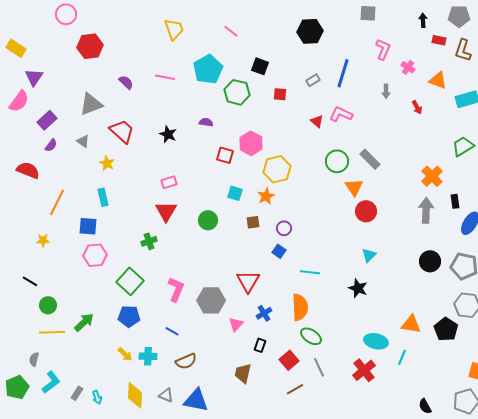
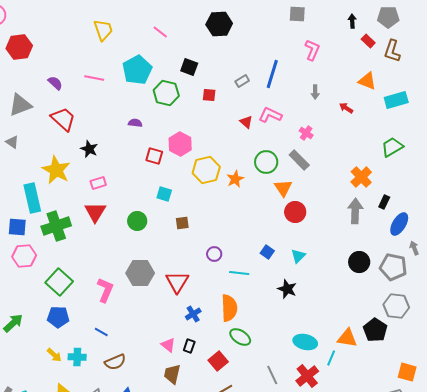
black hexagon: (310, 31) -> (219, 24), moved
red rectangle: (439, 40) -> (368, 41), turned 32
pink cross: (408, 67) -> (306, 133), moved
red arrow: (417, 107) -> (346, 108), turned 152
red trapezoid: (122, 131) -> (63, 119), moved
black star: (168, 134) -> (89, 149), moved
yellow star: (107, 163) -> (56, 170), moved, size x1.8
orange star: (266, 196) -> (235, 179), moved
cyan rectangle: (103, 197) -> (32, 198), size x1.6
black rectangle: (455, 201) -> (384, 202), turned 32
purple circle: (284, 228) -> (214, 254), moved
green cross: (149, 241) -> (56, 226), moved, size x1.8
blue square: (279, 251) -> (267, 252), moved
gray hexagon: (211, 300) -> (140, 273), moved
pink triangle: (236, 324) -> (168, 345), moved, turned -35
orange triangle: (411, 324) -> (347, 338), moved
gray line: (319, 367) -> (272, 375), moved
red cross: (364, 370) -> (307, 376), moved

